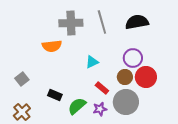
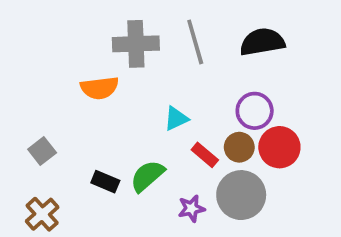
red rectangle: (102, 88) -> (205, 155), moved
green semicircle: (77, 106) -> (147, 176), moved

